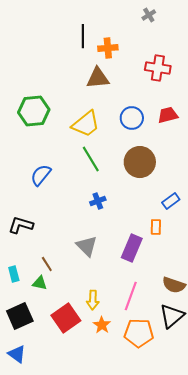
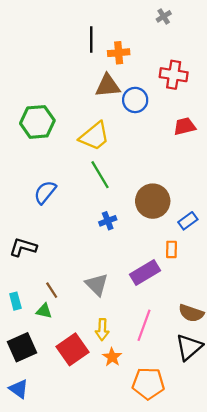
blue circle: (132, 118) -> (135, 100), moved
brown circle: (140, 162) -> (153, 201), moved
gray triangle: (87, 246) -> (97, 285), moved
purple rectangle: (132, 248) -> (145, 272), turned 36
orange pentagon: (139, 333) -> (148, 383), moved

